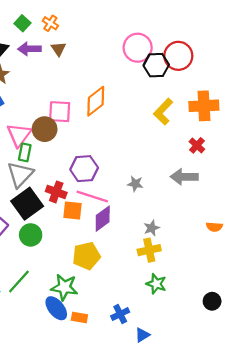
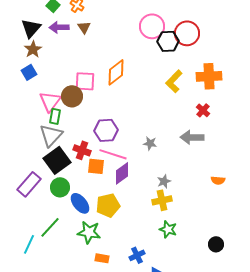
blue ellipse: (56, 308) -> (80, 203), moved

